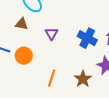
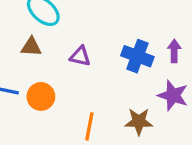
purple triangle: (51, 34) -> (80, 56), turned -40
brown star: (83, 79) -> (139, 121), turned -30

